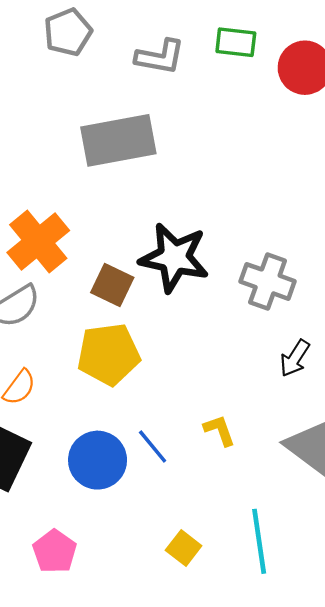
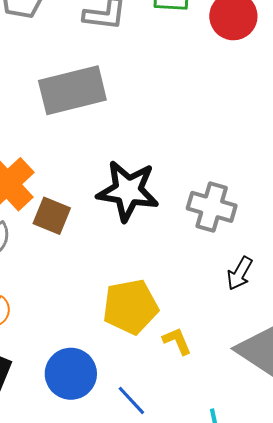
brown square: (112, 285) -> (52, 216), moved
yellow pentagon: (109, 354) -> (130, 307), moved
blue line: (153, 446) -> (131, 400), moved

